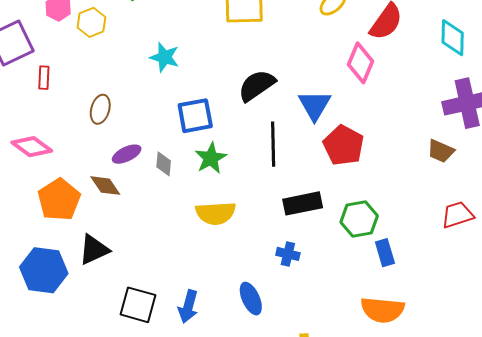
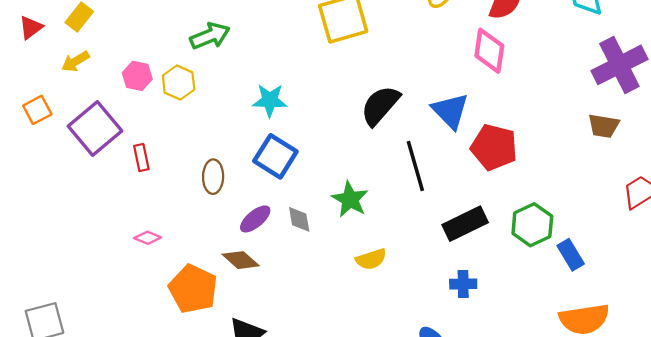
blue square: (195, 116) -> (275, 156), moved, turned -33
pink diamond: (32, 147) -> (148, 238), size x0.6
yellow semicircle: (216, 213) -> (371, 259), size x0.7

